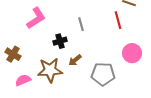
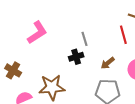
black cross: (60, 41) -> (76, 57), moved
brown arrow: (75, 60) -> (108, 63), moved

